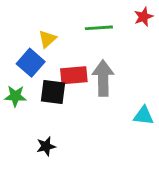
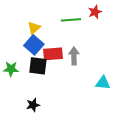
red star: (144, 17) -> (95, 12), moved
blue square: (31, 63) -> (34, 45), moved
gray arrow: (103, 78) -> (74, 56), size x0.7

